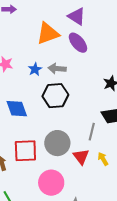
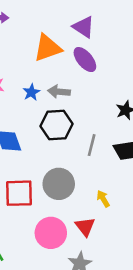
gray line: (92, 132) -> (92, 145), moved
red triangle: (81, 157) -> (85, 227), moved
yellow arrow: (103, 159) -> (103, 199), moved

